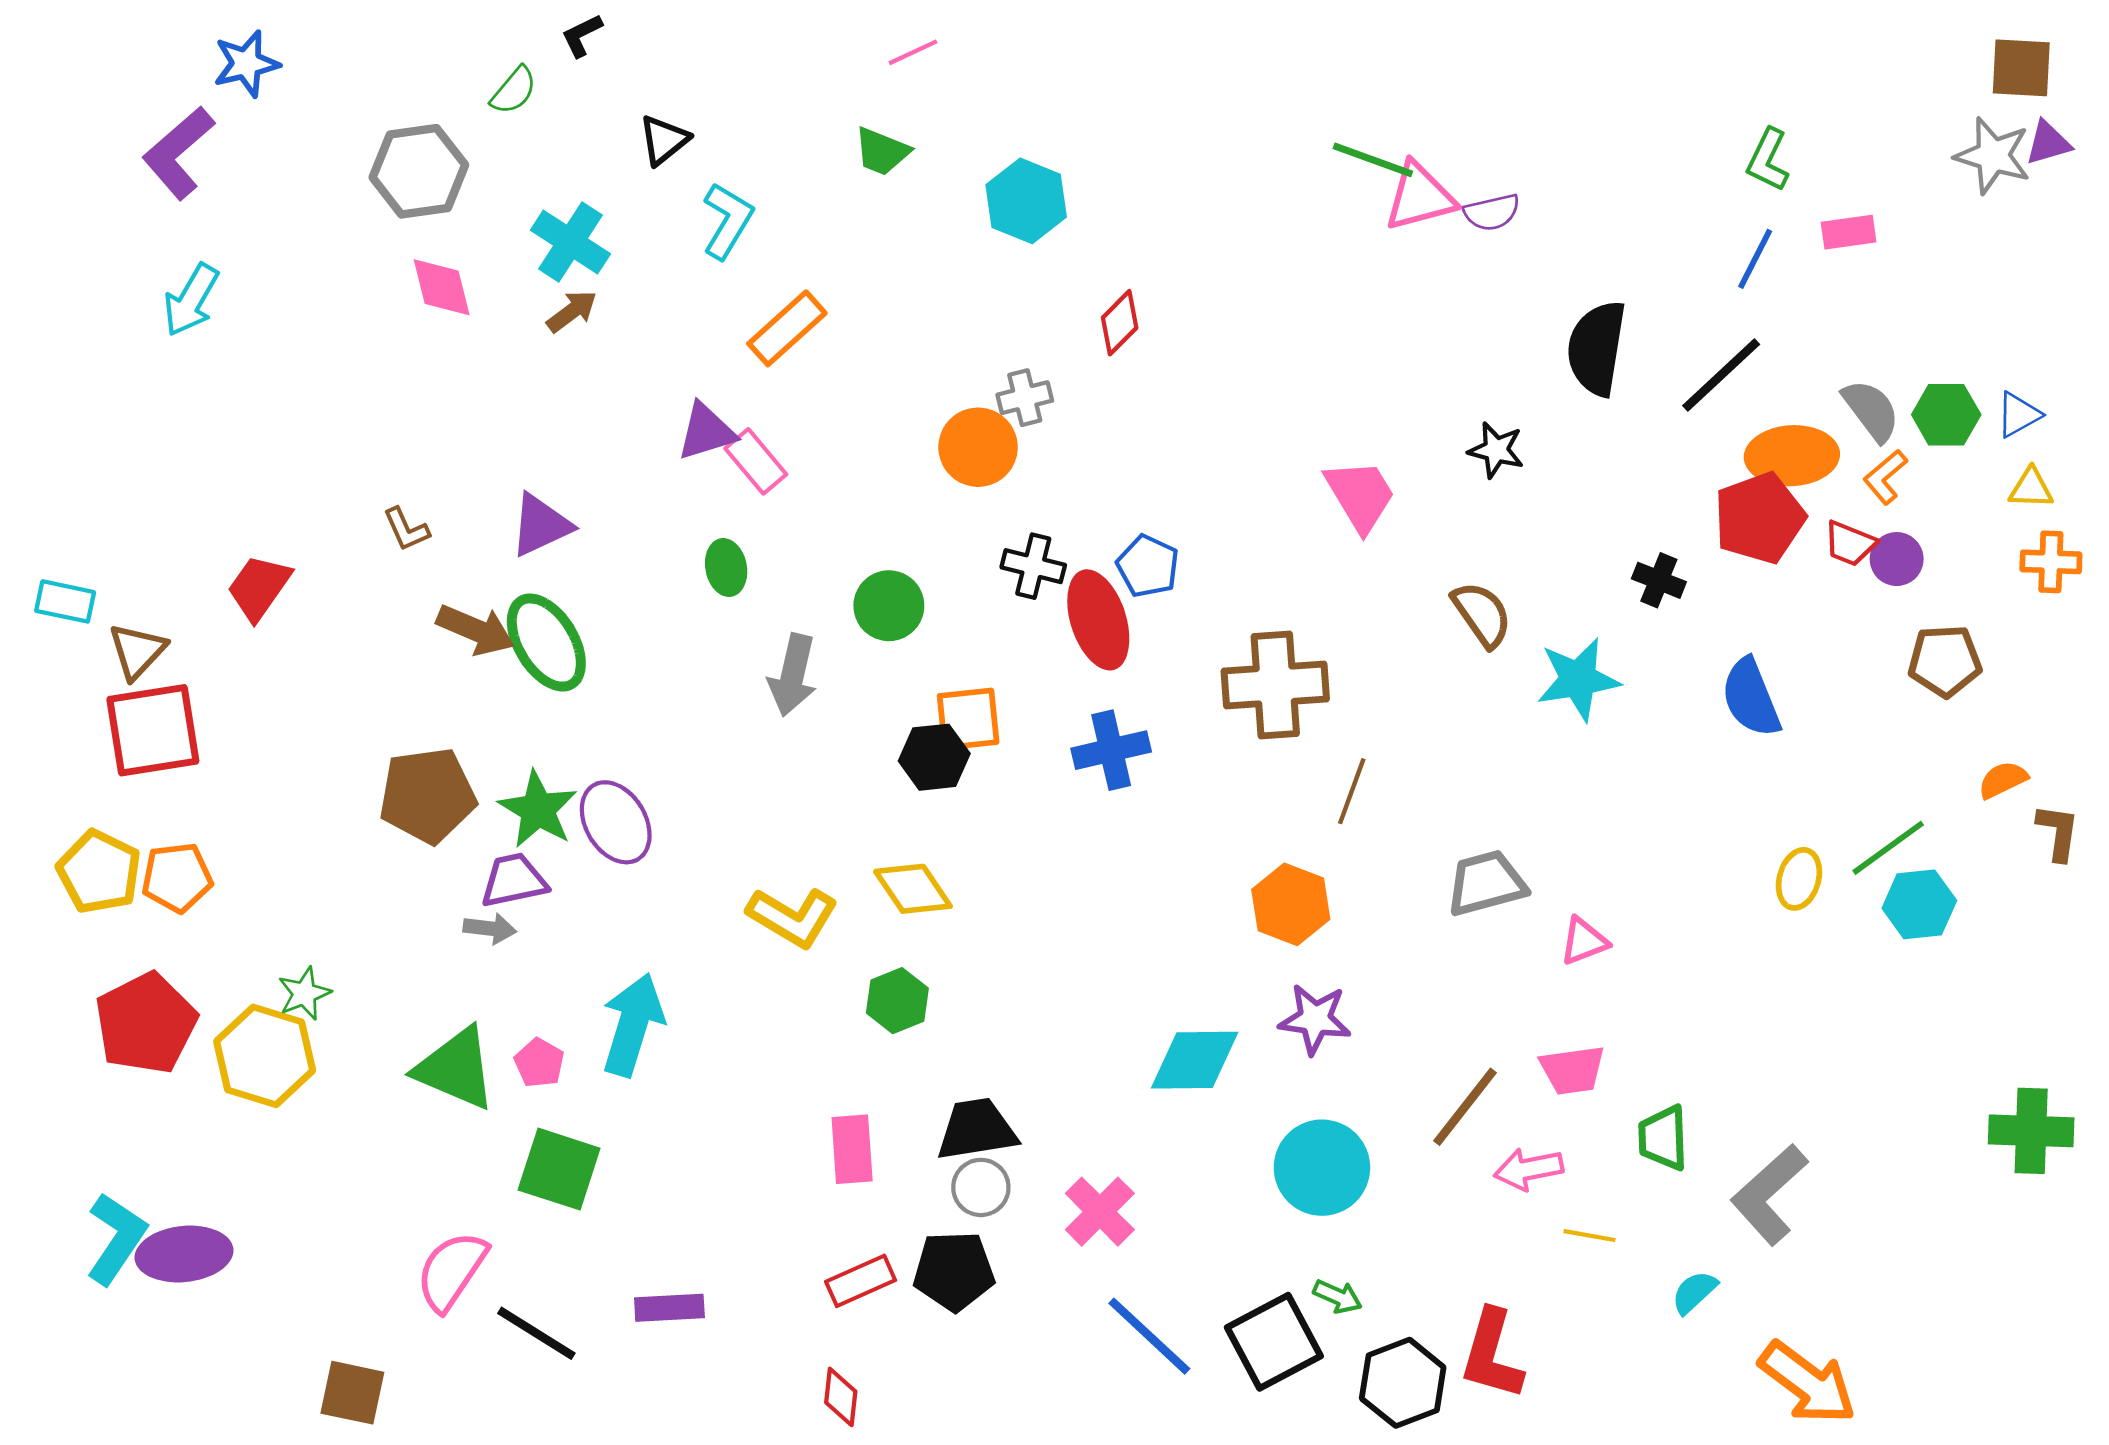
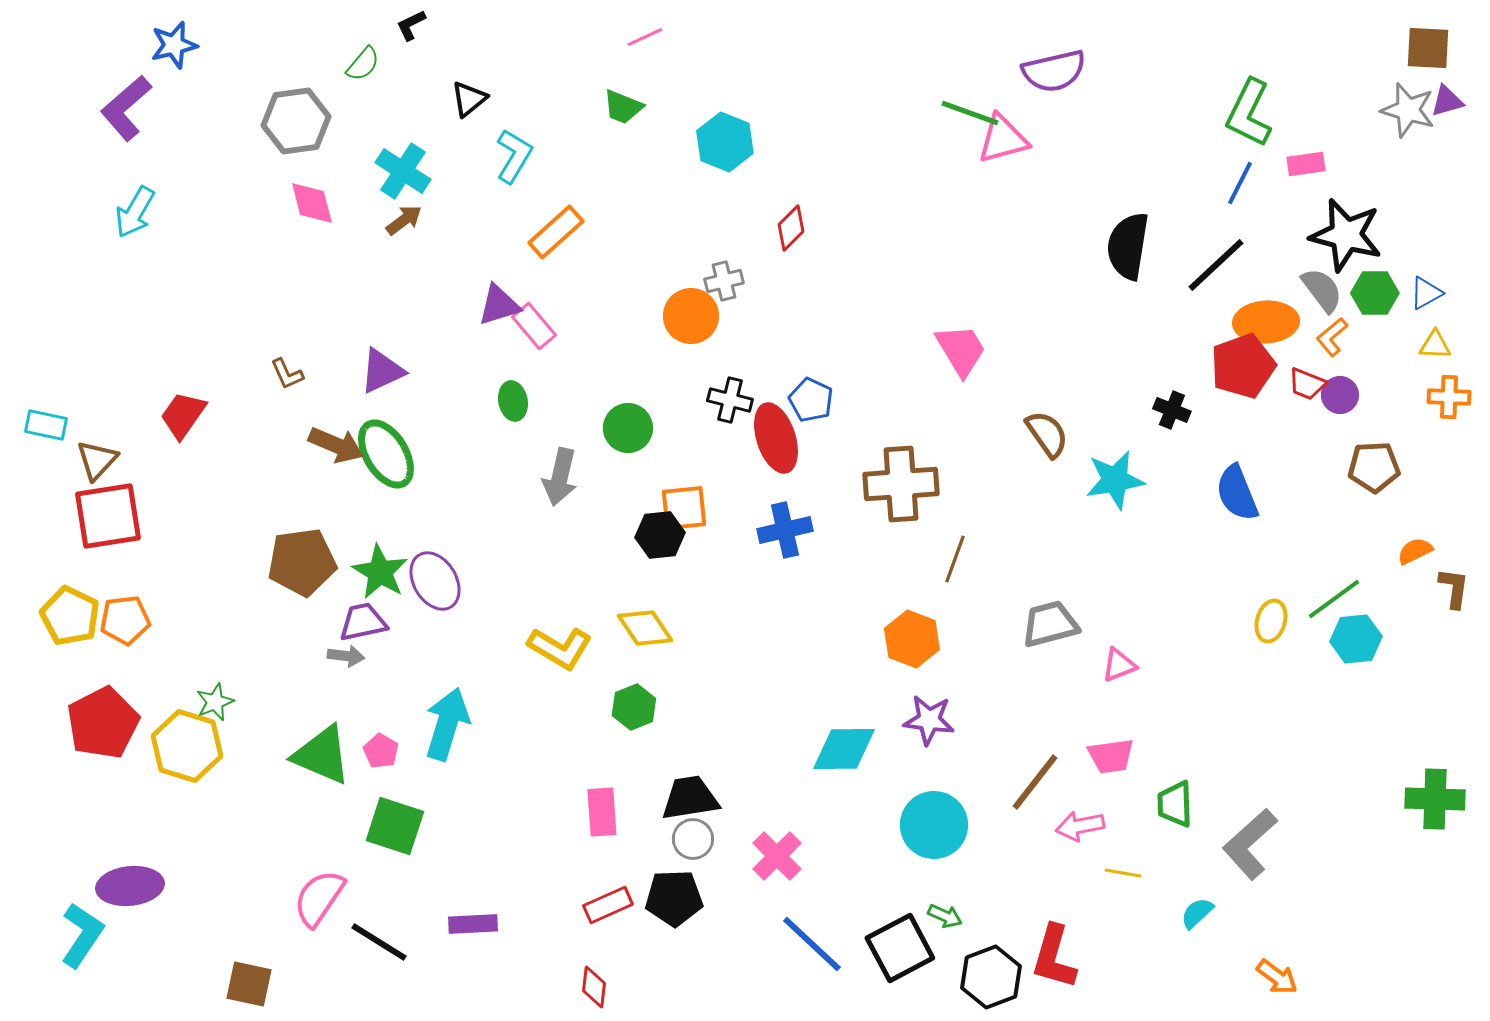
green L-shape: (1768, 160) -> (1249, 113), size x1.5
purple semicircle: (1492, 212) -> (1054, 71), moved, size x1.6
black star: (1496, 450) -> (1346, 235), moved, size x1.8
cyan L-shape: (116, 1238) -> (82, 935), moved
orange arrow: (1807, 1383) -> (1277, 977), size x0.6

